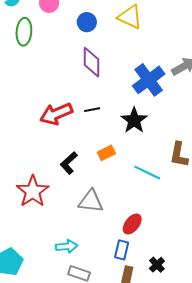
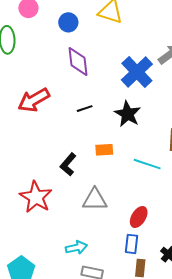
red arrow: (56, 114) -> (34, 100), moved
orange rectangle: (106, 153) -> (104, 150), turned 30

